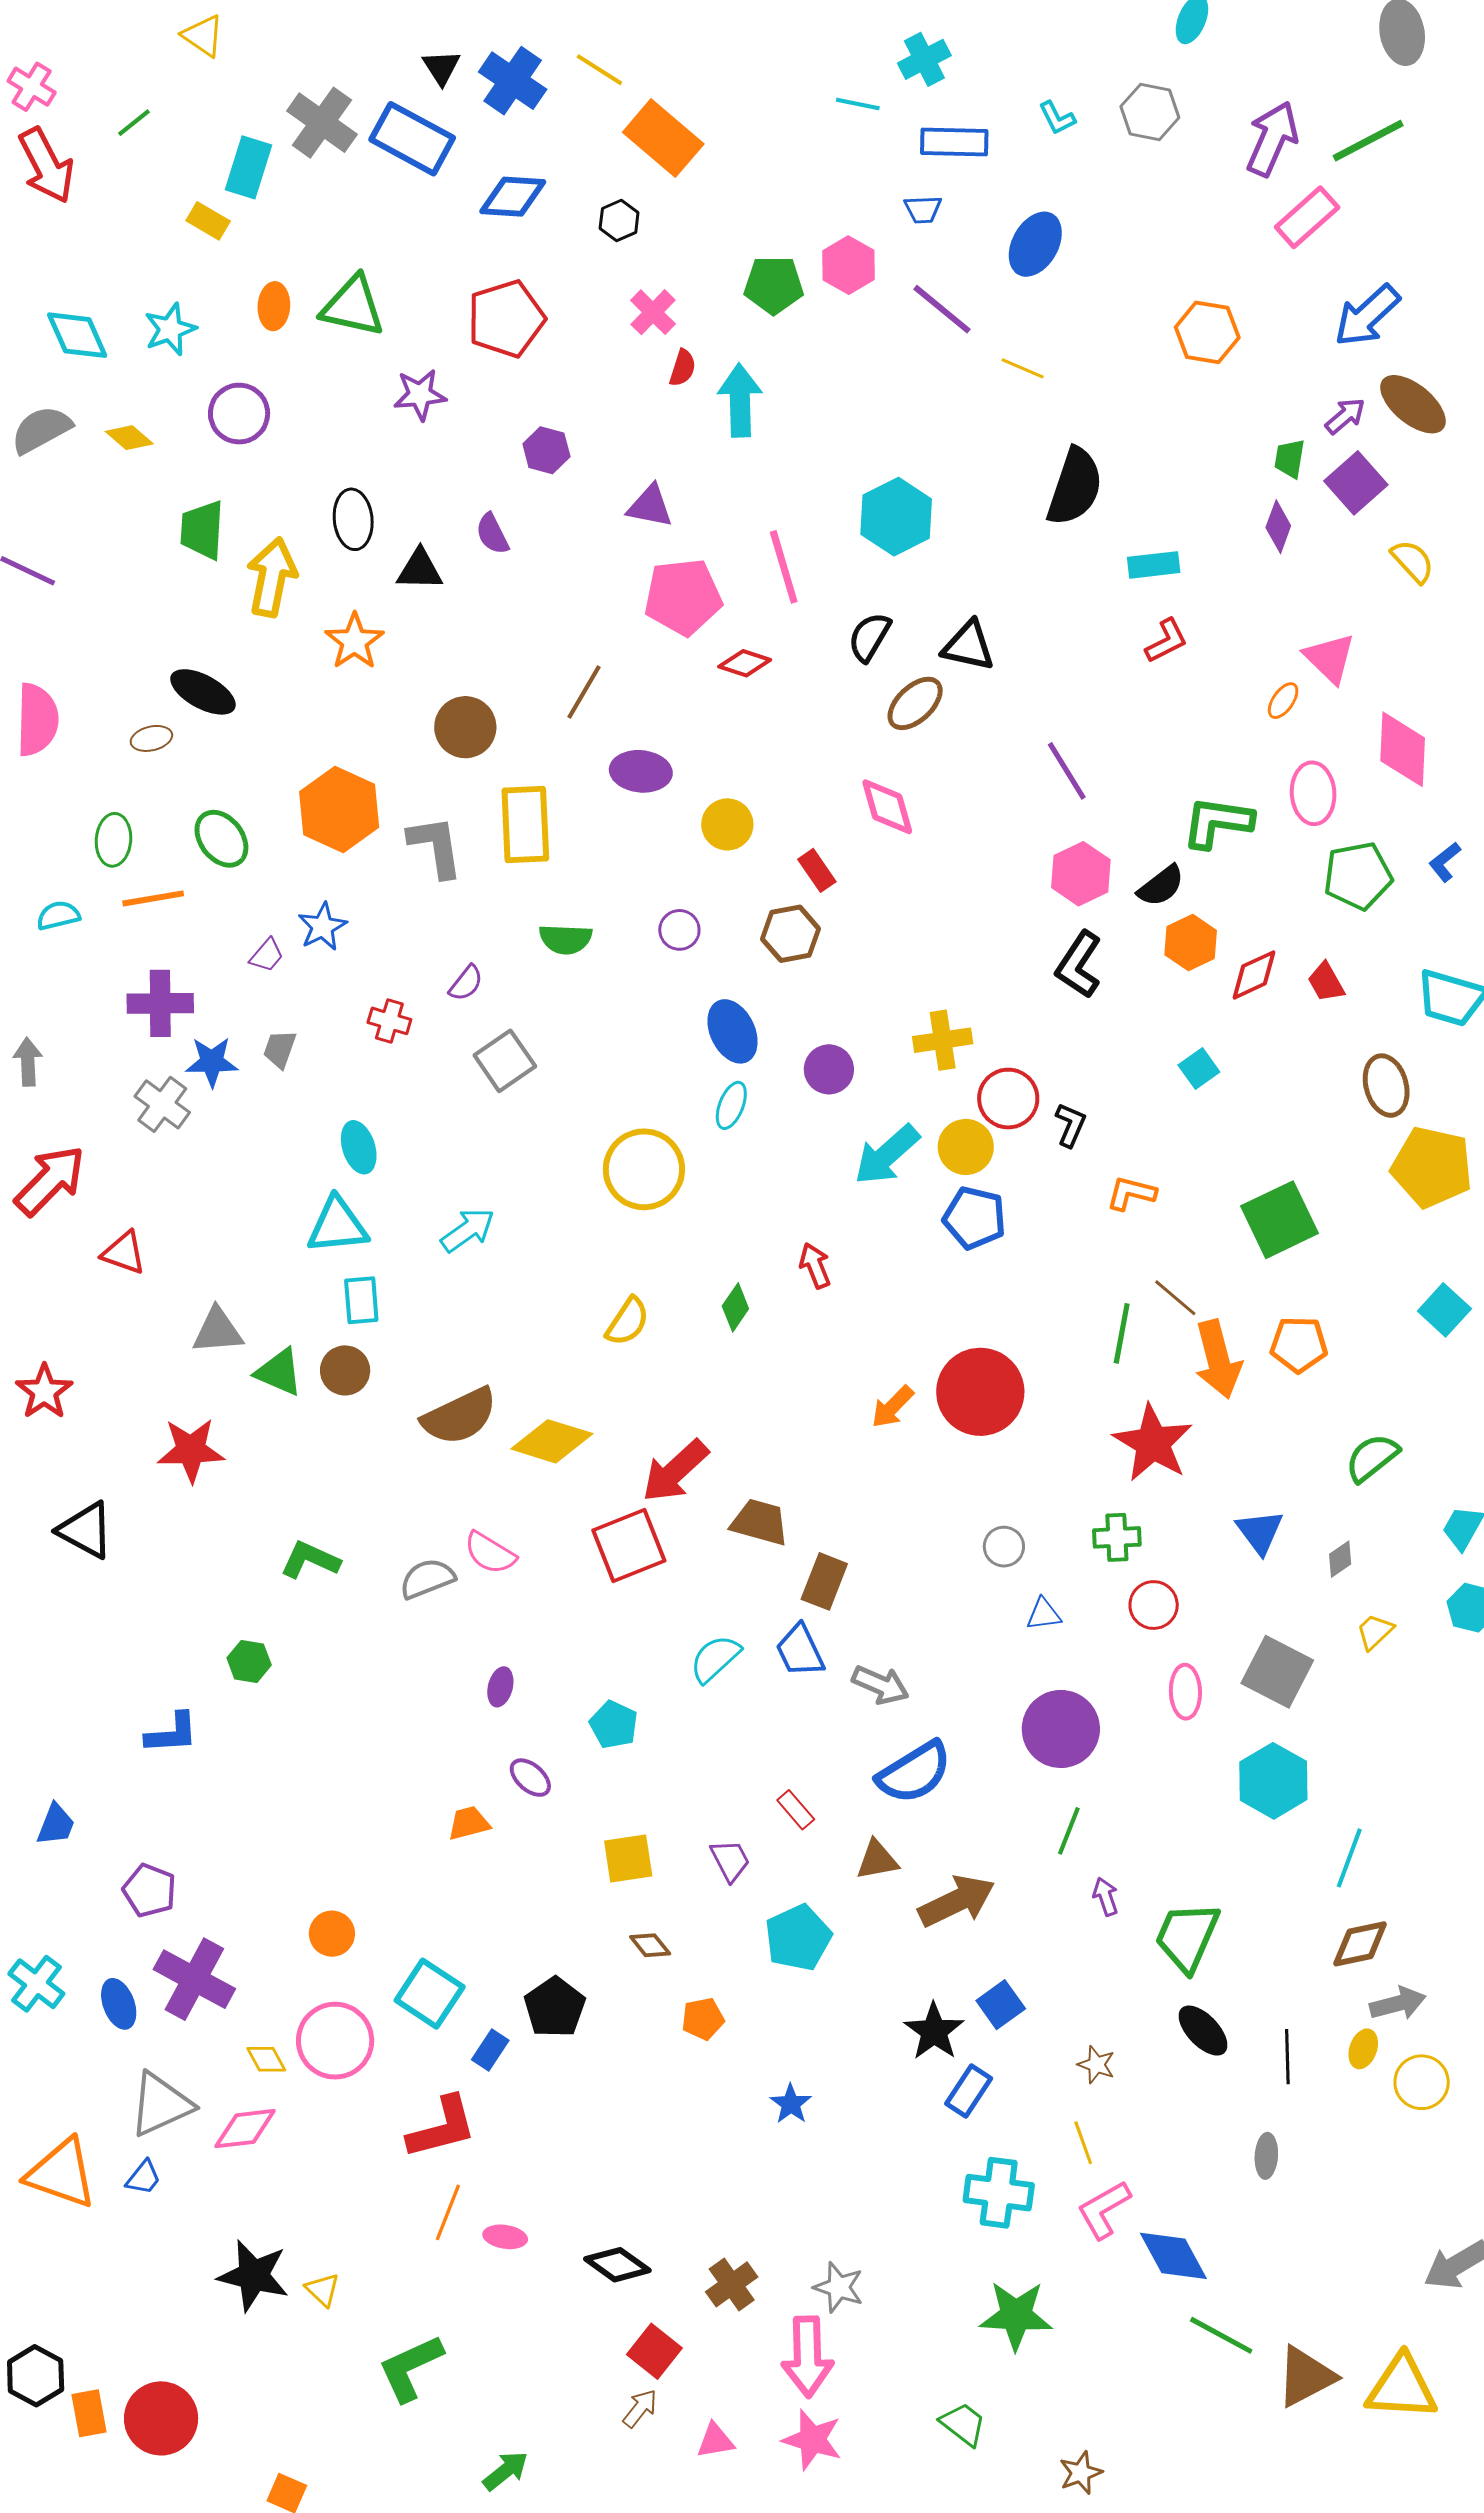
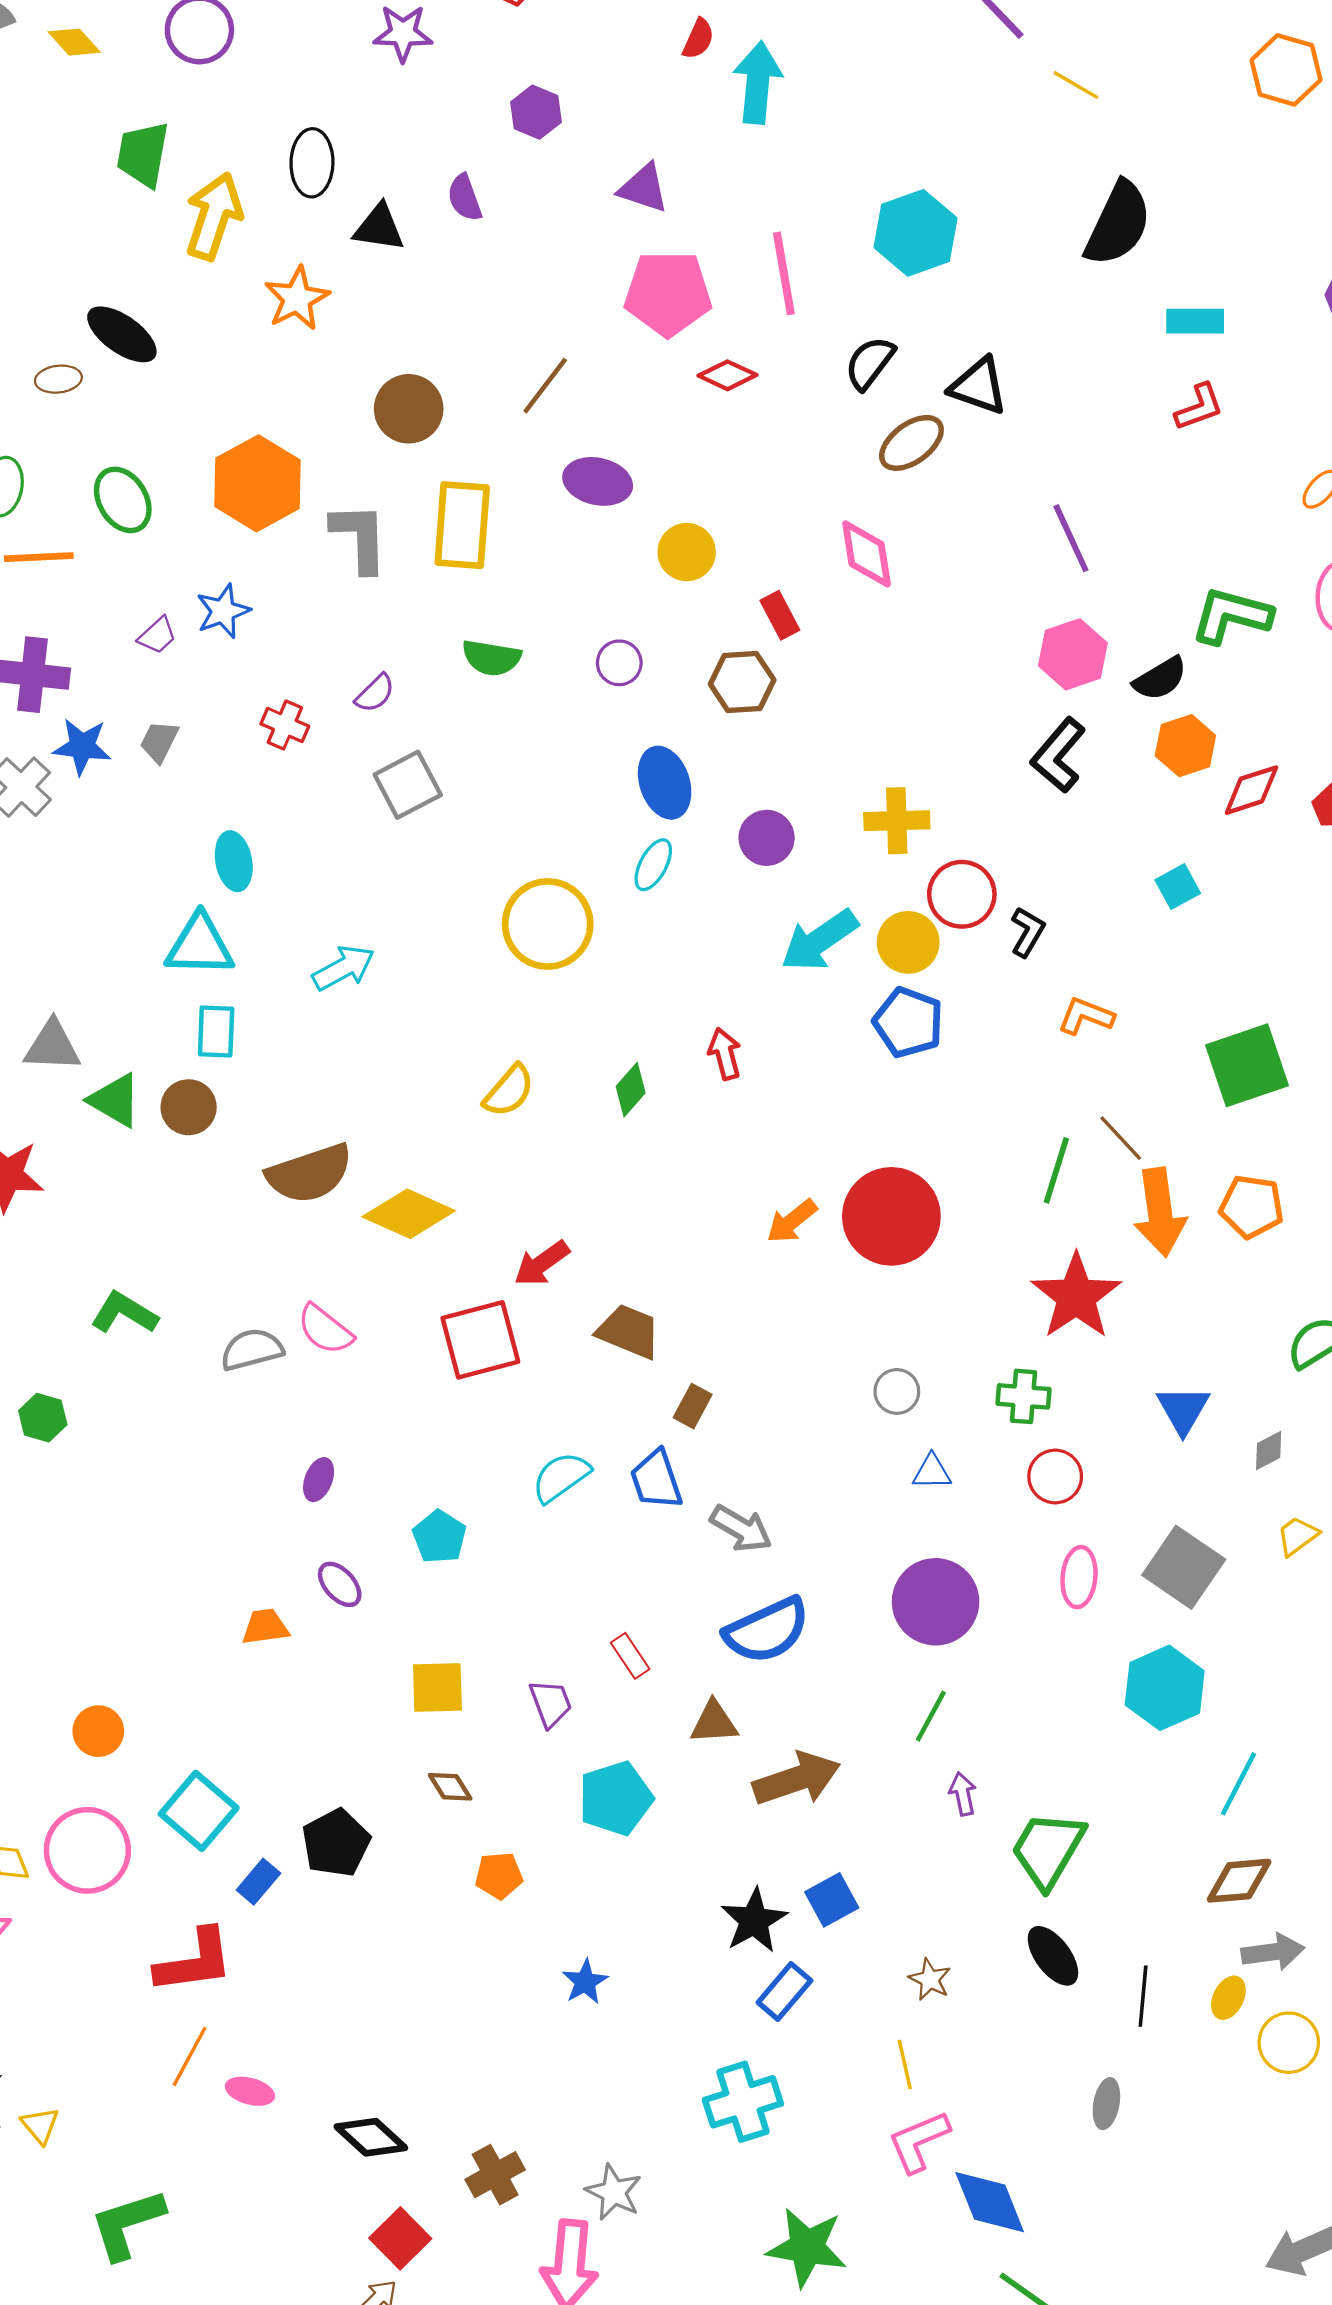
red arrow: (675, 1471) -> (542, 1263), size x0.7
brown rectangle: (824, 1581) -> (693, 1406), size x0.7
cyan cross: (999, 2193) -> (743, 2102), moved, turned -32

